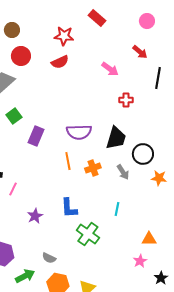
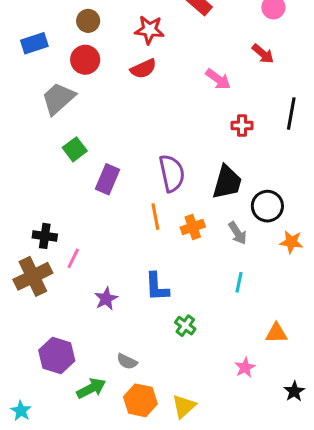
brown circle: (12, 30) -> (88, 21), moved
black line: (158, 78) -> (291, 113), moved
purple semicircle: (79, 132) -> (172, 173), turned -100
cyan line: (117, 209) -> (239, 282), moved
green cross: (88, 234) -> (185, 326), size x0.6
pink star: (140, 261) -> (245, 367), moved

